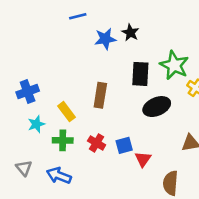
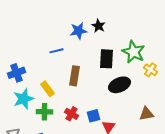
blue line: (78, 16) -> (56, 51), moved
cyan star: (36, 124) -> (24, 99), size x1.5

